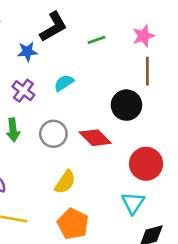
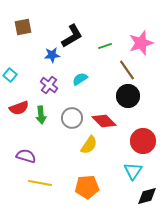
pink star: (143, 36) -> (141, 43), size x1.4
brown line: (147, 71) -> (127, 70), moved, turned -35
yellow semicircle: (65, 182) -> (89, 145), moved
orange pentagon: (73, 224) -> (87, 187), turned -30

